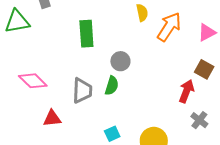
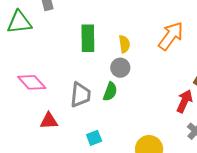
yellow semicircle: (142, 13) -> (124, 44), moved
cyan square: (112, 134) -> (94, 138), moved

